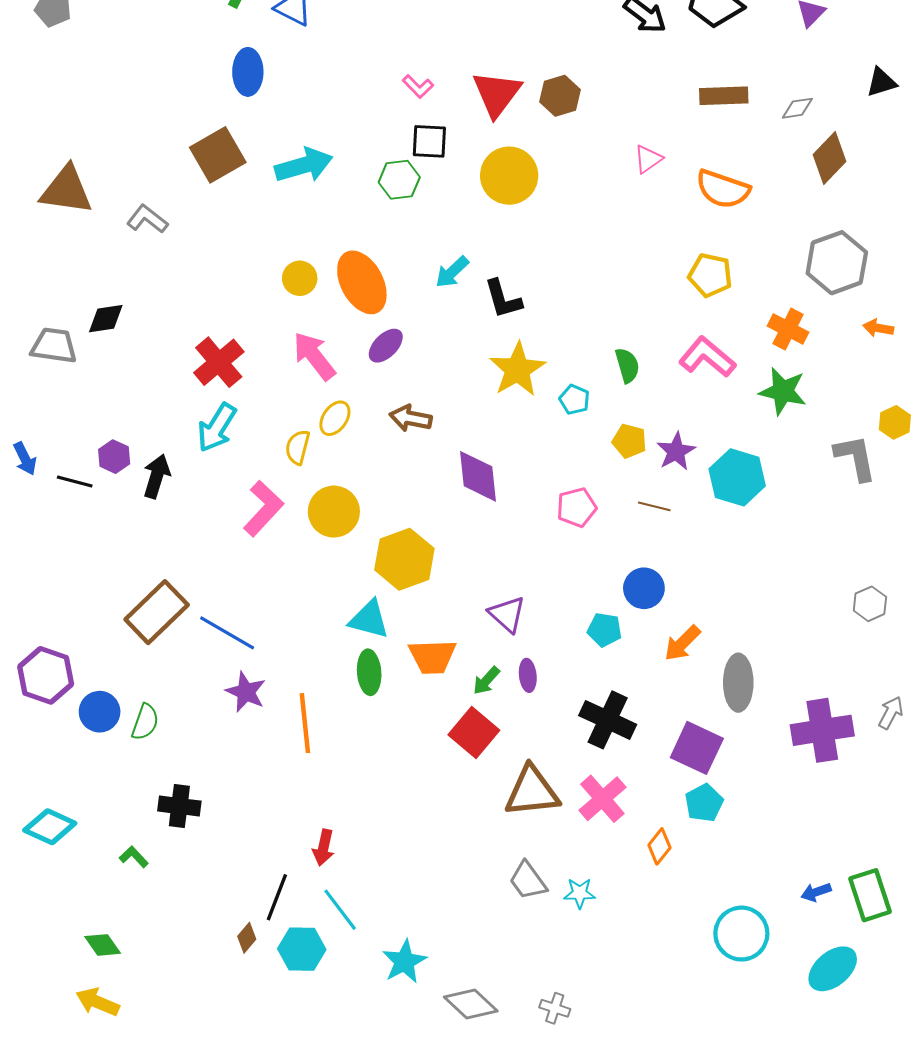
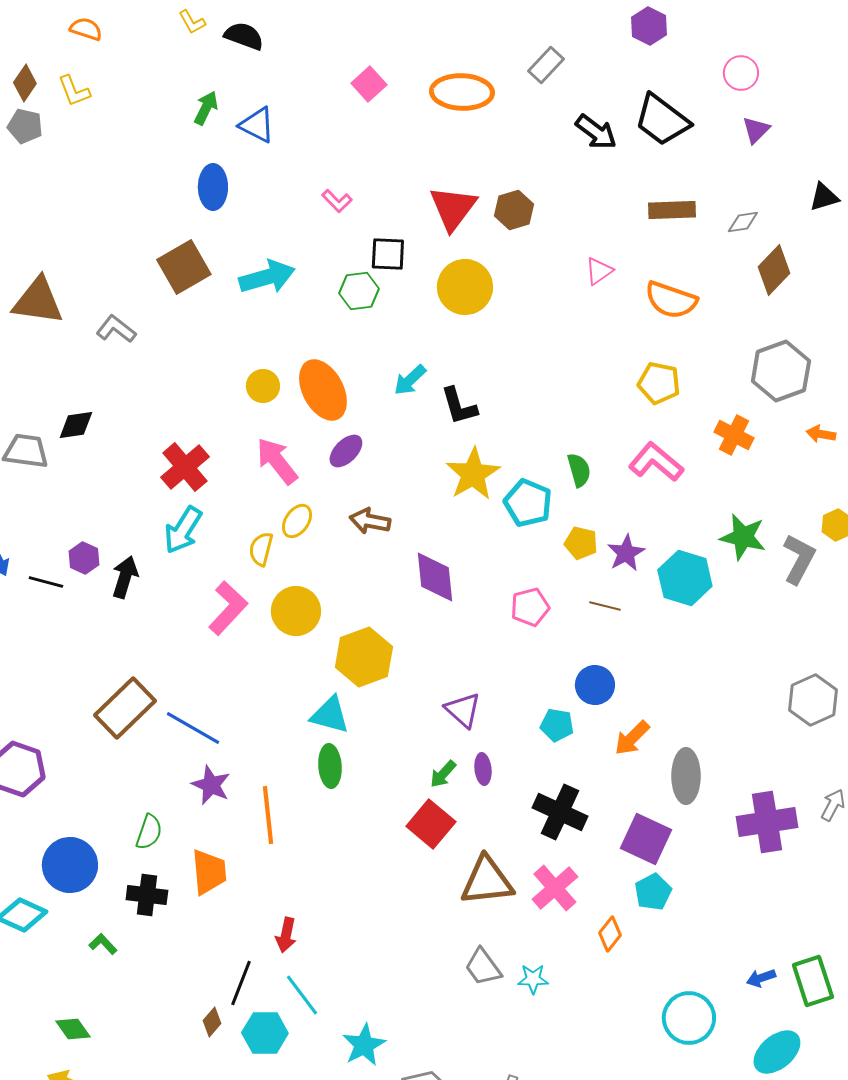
pink L-shape: (418, 86) -> (337, 201), moved
green star: (783, 391) -> (743, 537), moved
cyan pentagon: (574, 400) -> (528, 503), size x1.6
gray L-shape: (855, 458) -> (799, 559), turned 39
gray hexagon: (870, 604) -> (813, 700), size x1.5
orange trapezoid: (432, 657) -> (209, 872), moved, turned -93
blue circle: (100, 712) -> (70, 865), moved, size x1.4
green semicircle: (145, 722) -> (149, 832), moved

